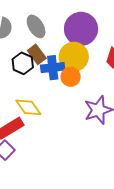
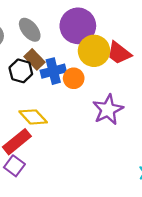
yellow circle: (74, 57) -> (94, 51), moved

